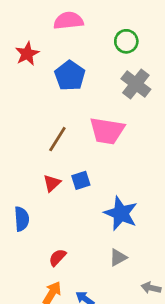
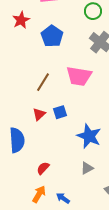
blue semicircle: (22, 219) -> (17, 140), size x1.4

